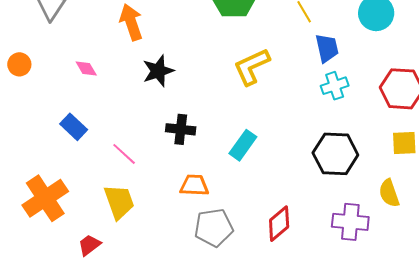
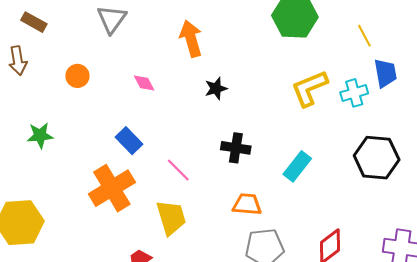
black star: (158, 71) -> (216, 88), size x0.7
cyan cross: (335, 86) -> (354, 93), moved
black hexagon: (335, 154) -> (377, 158), moved
orange cross: (45, 198) -> (112, 188), moved

